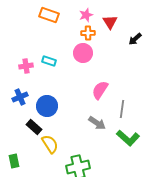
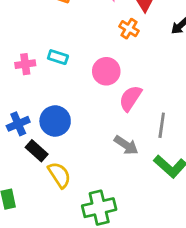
orange cross: (88, 33) -> (129, 29), moved, turned 32
pink circle: (83, 53) -> (106, 71), moved
blue cross: (20, 97) -> (18, 124), moved

